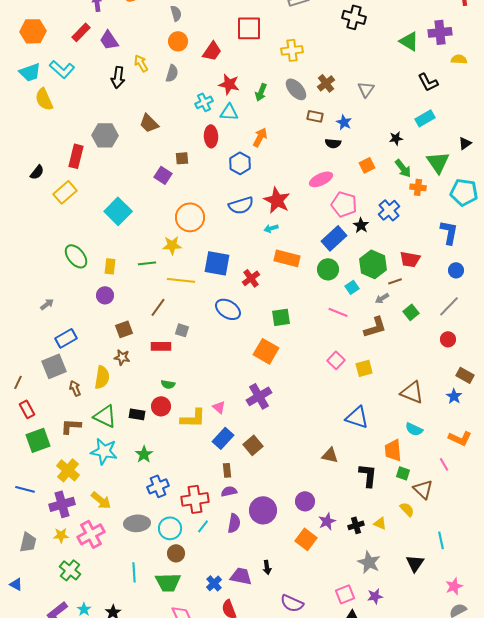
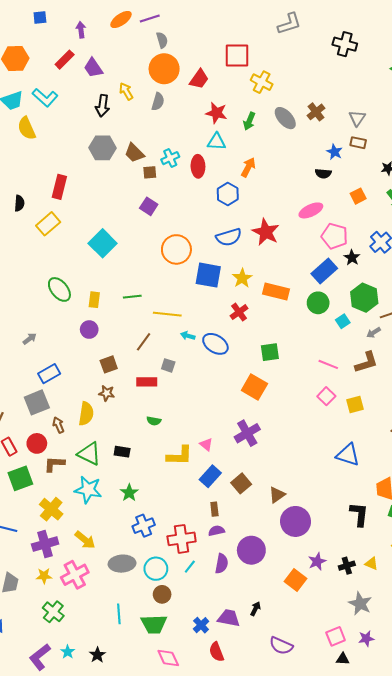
orange circle: (178, 41) -> (164, 69), size x1.5
yellow cross: (292, 50) -> (262, 82), moved, turned 35
cyan cross: (204, 102) -> (170, 158), moved
brown rectangle: (315, 116) -> (358, 143), moved
gray hexagon: (105, 135) -> (103, 148), moved
brown square: (182, 158) -> (150, 172), moved
black semicircle: (37, 172) -> (19, 203), turned -35
cyan arrow: (271, 228) -> (188, 336), moved, turned 32
yellow star: (172, 245) -> (242, 278), moved, turned -30
blue square: (217, 263) -> (208, 275), moved
pink line: (338, 312) -> (328, 364), moved
red circle: (161, 406) -> (37, 443), moved
brown triangle: (330, 455) -> (277, 495), moved, turned -48
purple circle: (305, 501) -> (295, 521), moved, size x1.5
black arrow: (267, 567) -> (255, 609), turned -144

